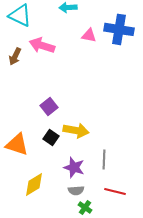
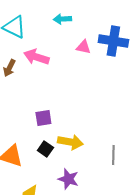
purple square: (49, 106) -> (43, 118), turned 30
gray line: (104, 159) -> (113, 155), moved

